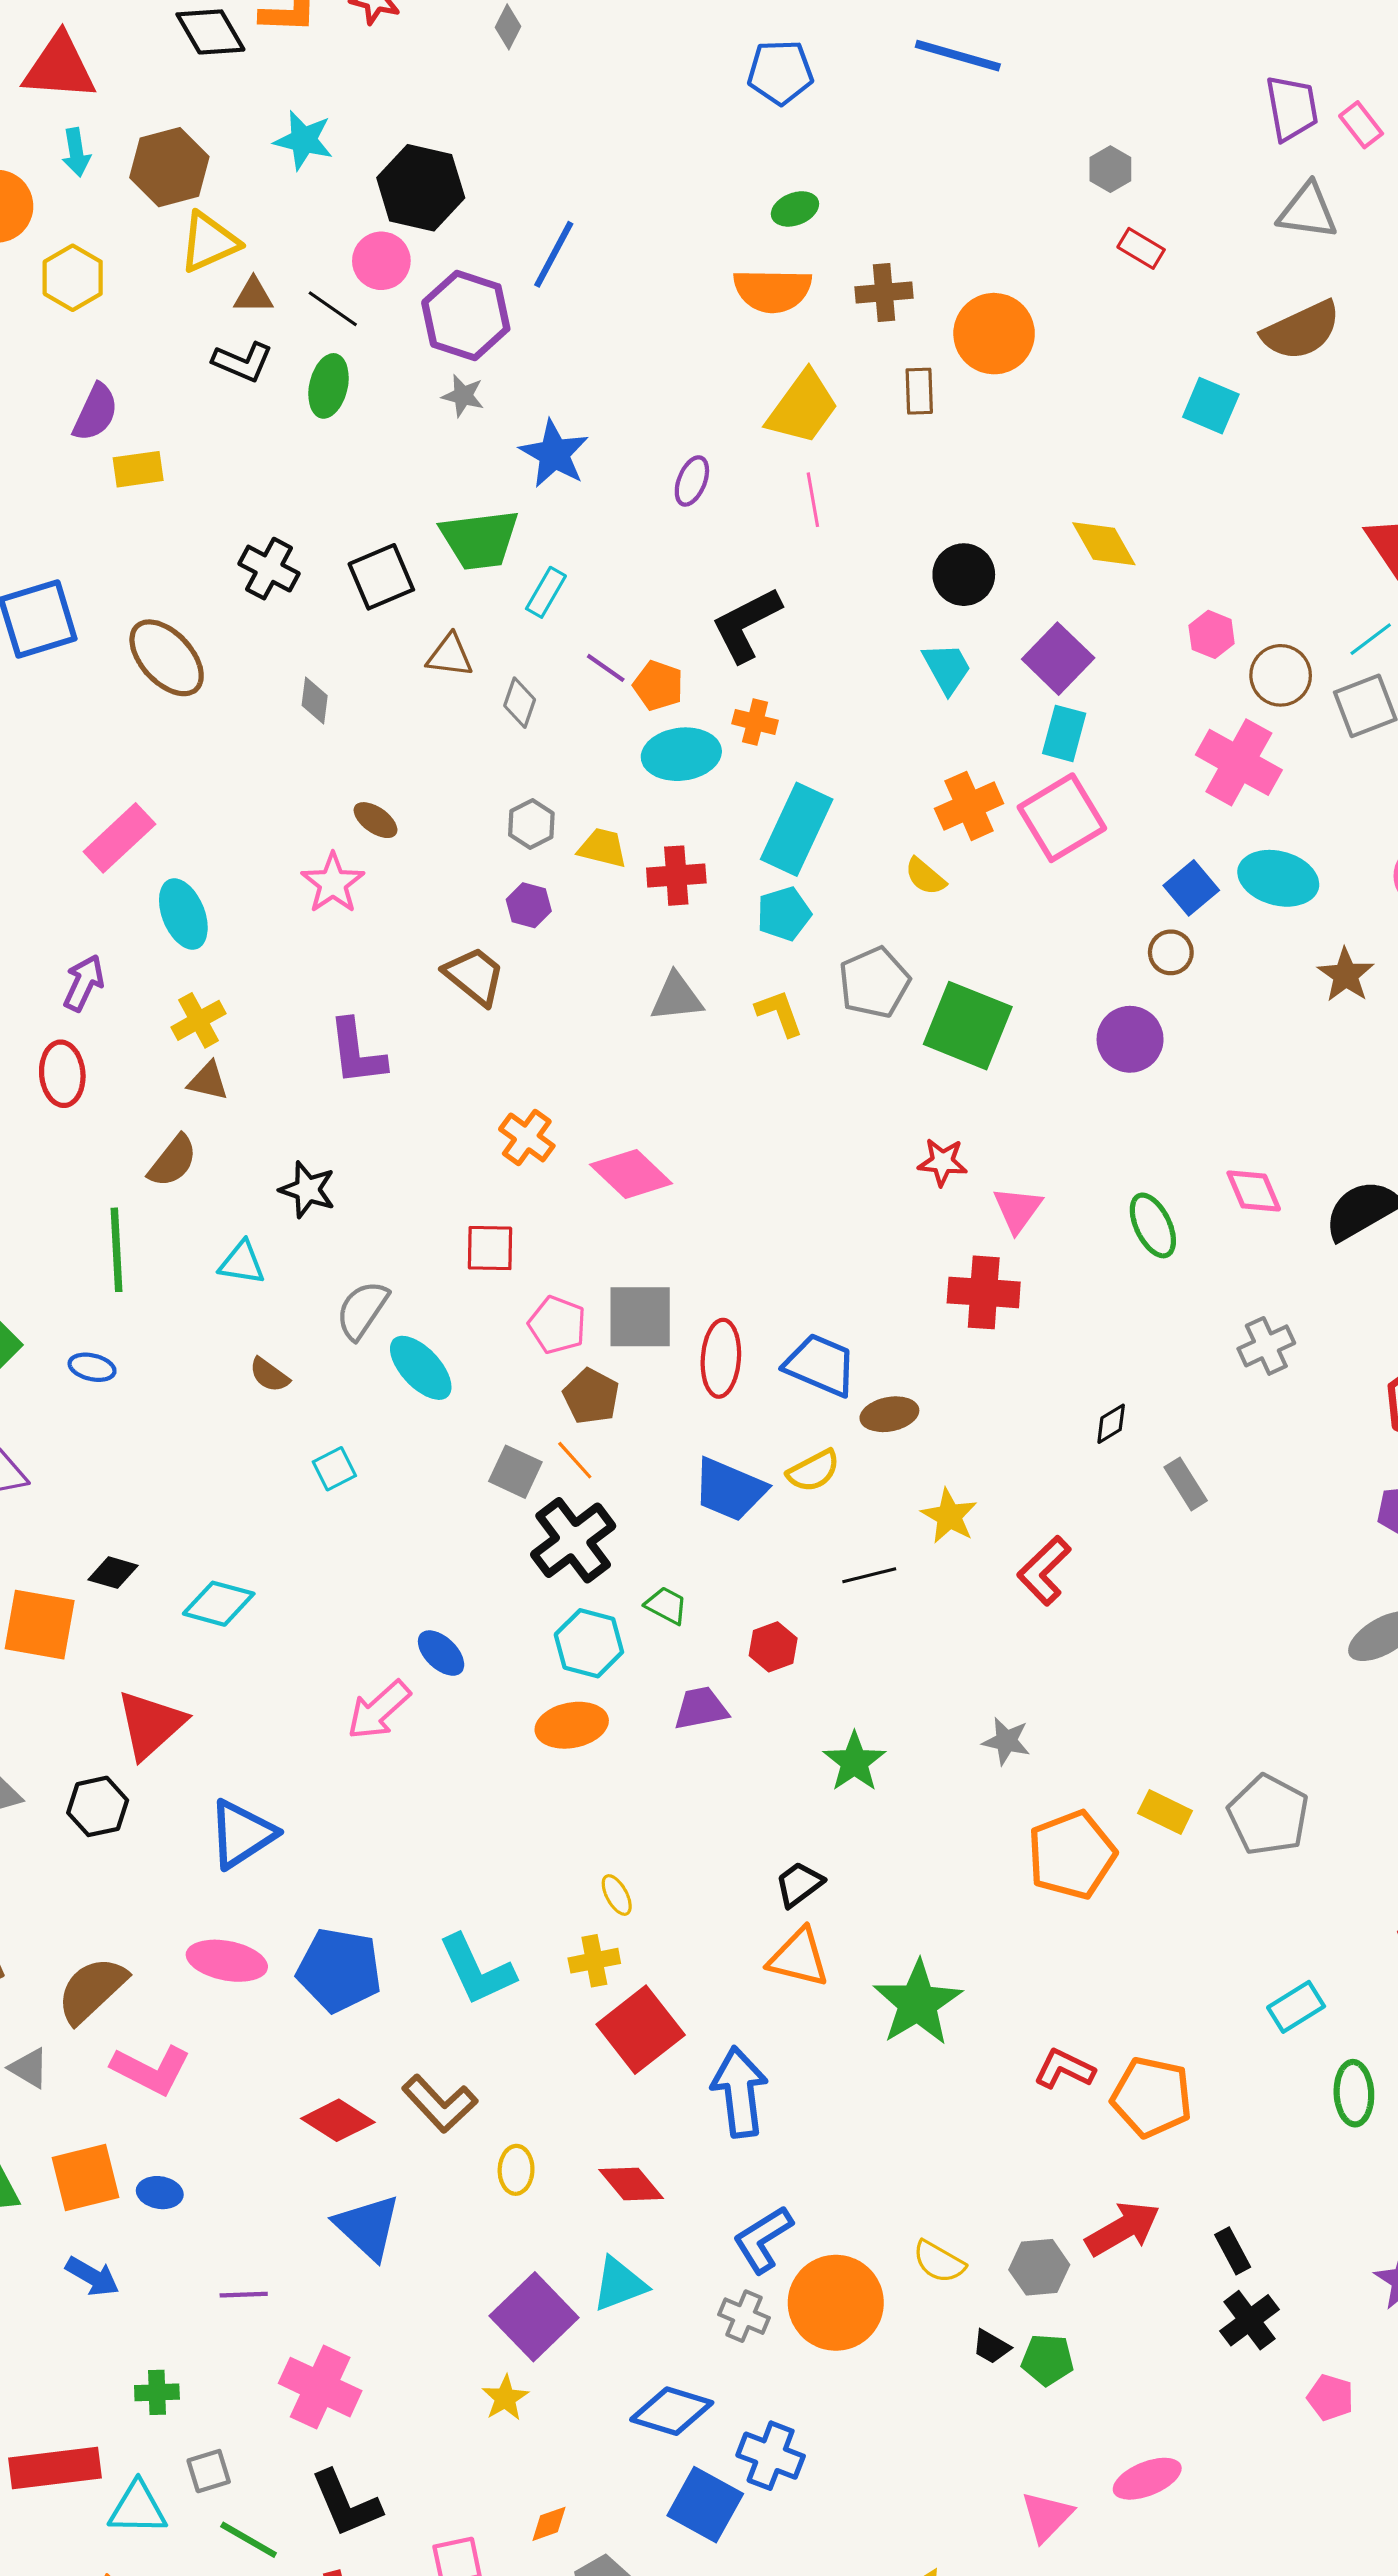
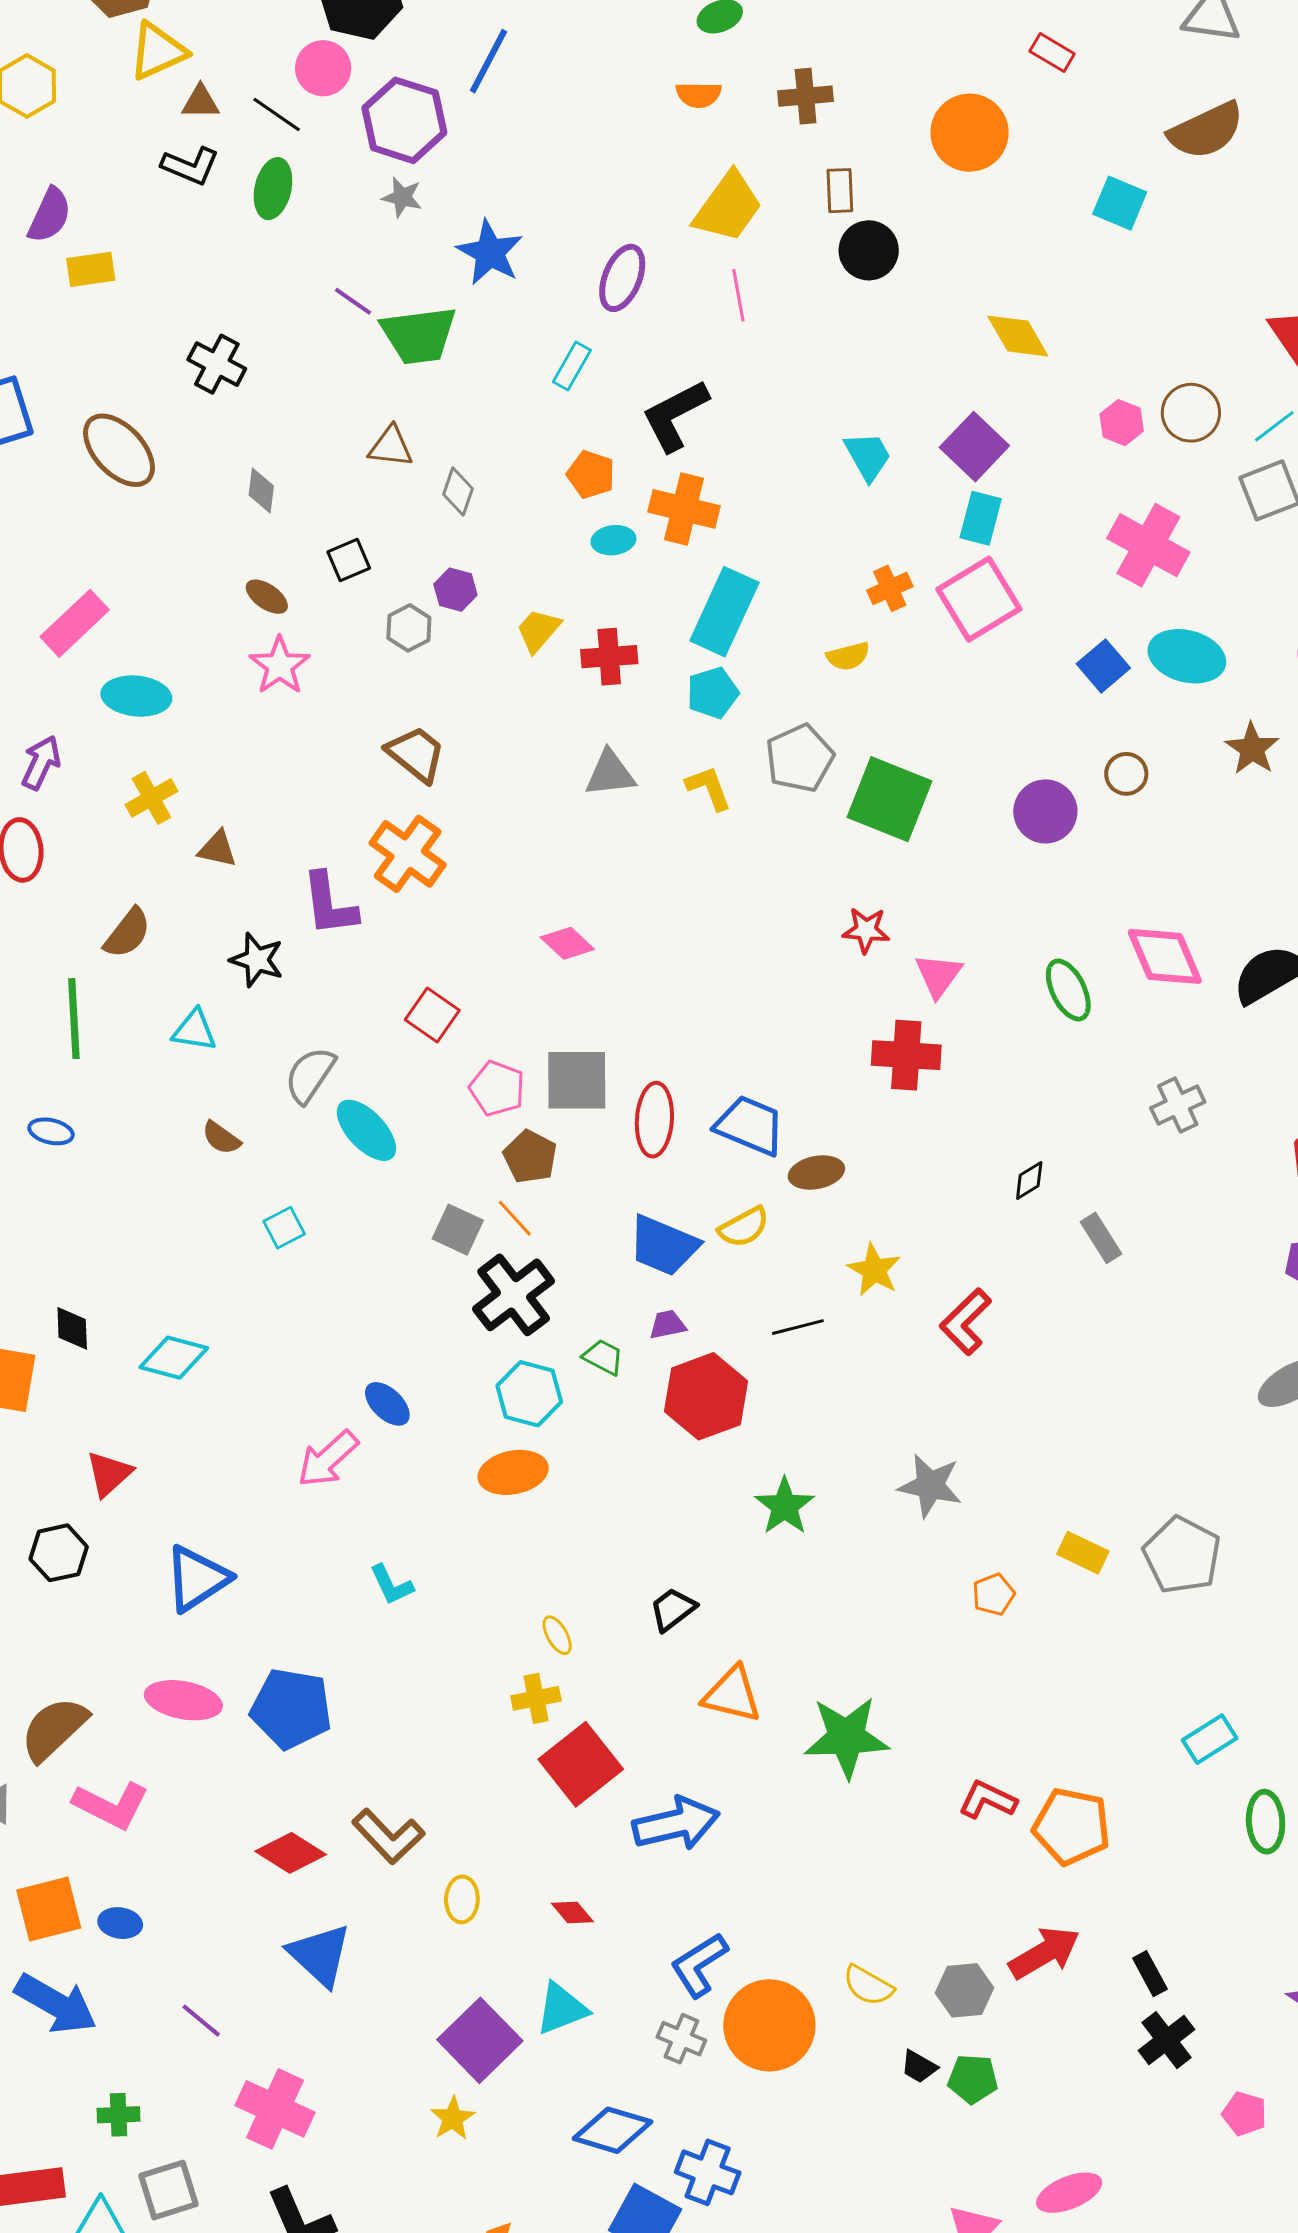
orange semicircle: (772, 290) -> (699, 95), size x0.6
orange circle: (994, 334) -> (970, 133), moved
purple ellipse: (692, 481) -> (622, 278), size x1.4
black circle: (964, 575) -> (869, 250), moved
black square: (381, 577) -> (349, 560), moved, size x0.7
cyan rectangle: (546, 592) -> (572, 366), moved
purple line: (606, 668) -> (353, 301), moved
brown circle: (1281, 675) -> (1191, 413), moved
orange cross: (755, 722) -> (684, 509), size x1.6
cyan ellipse: (681, 754) -> (613, 540), size x0.6
orange cross: (969, 806) -> (890, 588), size x0.7
brown ellipse: (376, 820) -> (267, 597), moved
gray hexagon: (531, 824) -> (409, 628), moved
yellow trapezoid: (603, 848) -> (538, 630), turned -63
yellow semicircle: (925, 876) -> (848, 656), turned -54
purple hexagon: (529, 905) -> (455, 590), moved
cyan ellipse: (183, 914) -> (136, 696), turned -62
brown circle: (1171, 952) -> (1126, 774), moved
purple L-shape: (357, 1052) -> (329, 904), moved
brown triangle: (208, 1081) -> (217, 849), moved
orange cross: (527, 1137) -> (408, 854), moved, size x1.4
pink diamond: (631, 1174) -> (567, 943), size x0.7
pink diamond: (1254, 1191) -> (1165, 956), size x1.4
red square: (490, 1248) -> (432, 1015), turned 34
black diamond: (113, 1573) -> (72, 1328), turned 72
red hexagon: (773, 1647) -> (706, 1396), size x1.8
purple trapezoid: (701, 1708) -> (668, 1325), moved, size x0.7
red triangle: (151, 1724) -> (109, 1474), size x0.7
gray star: (1006, 1741) -> (930, 1486), size x1.4
orange pentagon: (1072, 1855) -> (993, 1594), size x0.5
black trapezoid: (799, 1884) -> (673, 1609), moved
cyan L-shape: (477, 1970) -> (391, 1585), moved, size x0.6
green star: (918, 2003) -> (846, 1737), turned 30
blue arrow: (740, 2092) -> (676, 1824), turned 84
red diamond: (631, 2184) -> (572, 1912), size x0.7
blue arrow: (92, 2276) -> (56, 2004), size x1.6
purple line: (244, 2295) -> (201, 2021), turned 42
gray square: (209, 2471) -> (168, 2190), size x1.4

